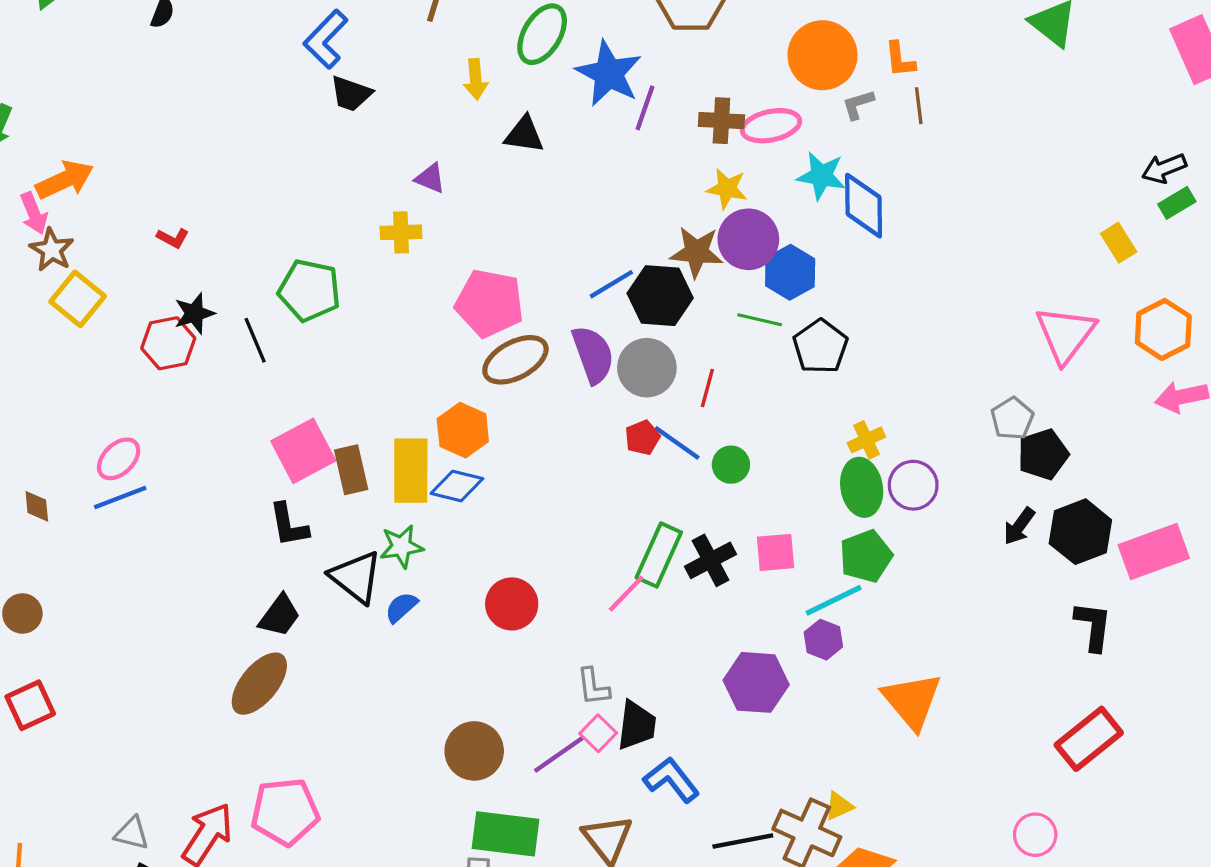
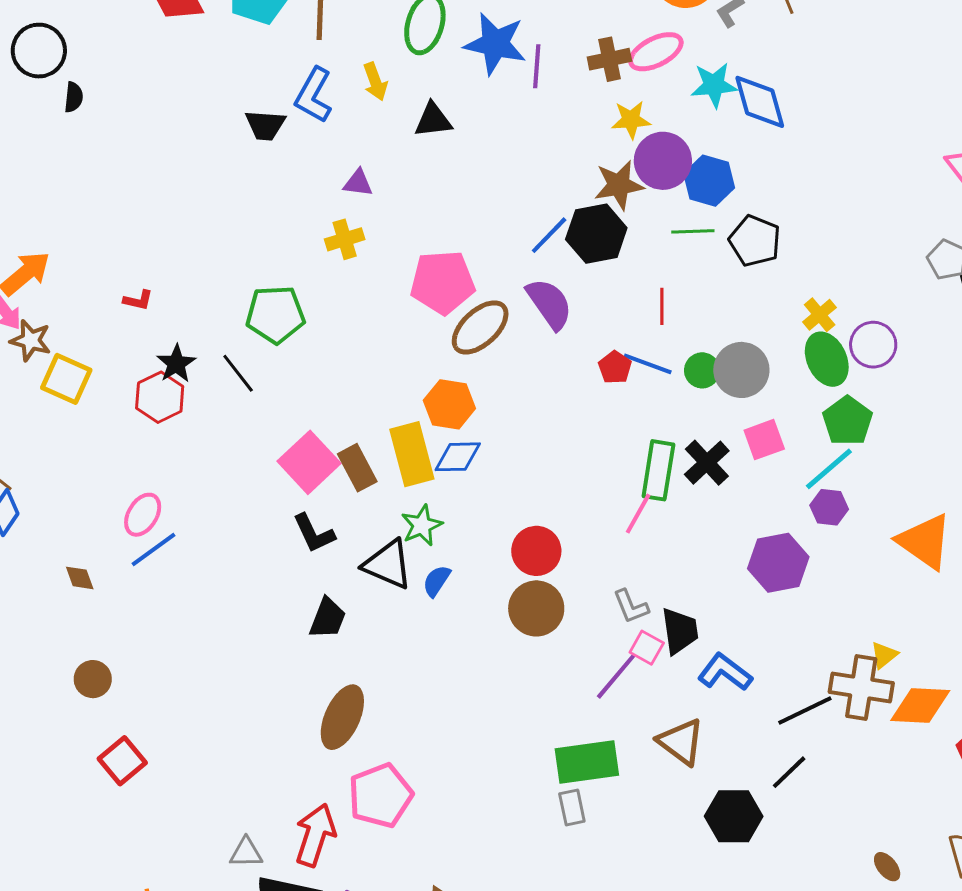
blue L-shape: (326, 39) -> (314, 95), moved
gray circle: (647, 368) -> (741, 370), moved
brown ellipse: (259, 684) -> (342, 717), moved
brown circle: (474, 751) -> (536, 608), moved

